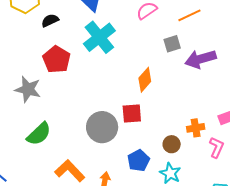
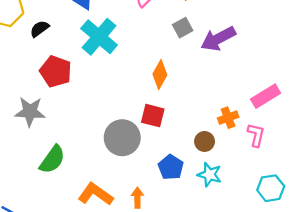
red square: (132, 113) -> (153, 116), turned 30

